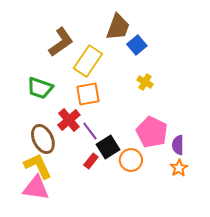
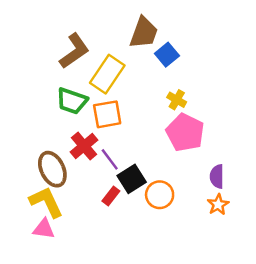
green trapezoid: (40, 88) -> (72, 101), moved
pink pentagon: (152, 132) -> (185, 133), moved
pink triangle: (36, 188) -> (44, 229), size x0.7

